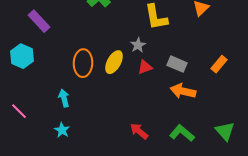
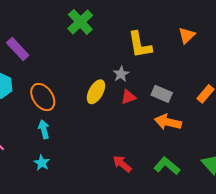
orange ellipse: (83, 63) -> (43, 97), moved, turned -36

